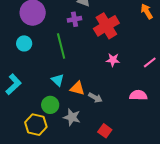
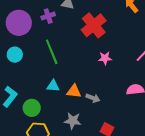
purple cross: (75, 19) -> (48, 16), moved
cyan triangle: (58, 80) -> (53, 86), turned -32
green circle: (50, 105) -> (32, 108), moved

